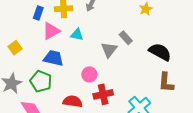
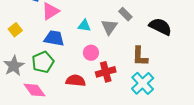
cyan triangle: (77, 35) -> (84, 26), moved
green pentagon: (41, 81) -> (43, 62), turned 30
brown L-shape: (166, 82) -> (140, 56), moved

